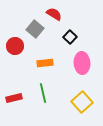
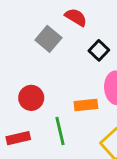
red circle: (15, 46) -> (31, 98), moved
orange rectangle: (45, 63) -> (86, 105), moved

